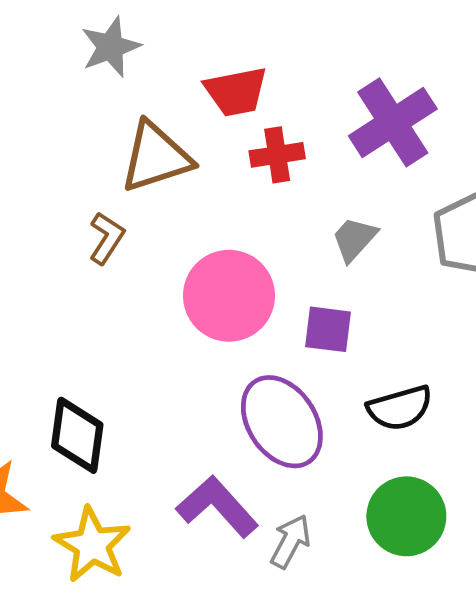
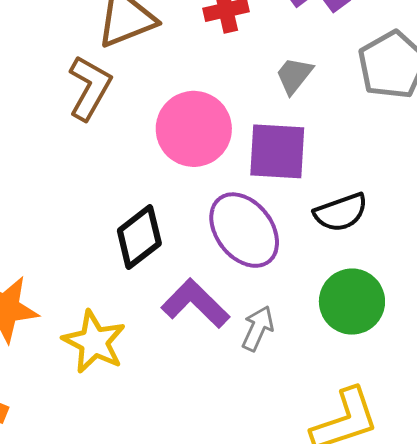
brown L-shape: (107, 238) -> (90, 88), size x1.5
purple square: (328, 329) -> (277, 151), size x1.5
black diamond: (77, 435) -> (139, 237), moved, turned 48

